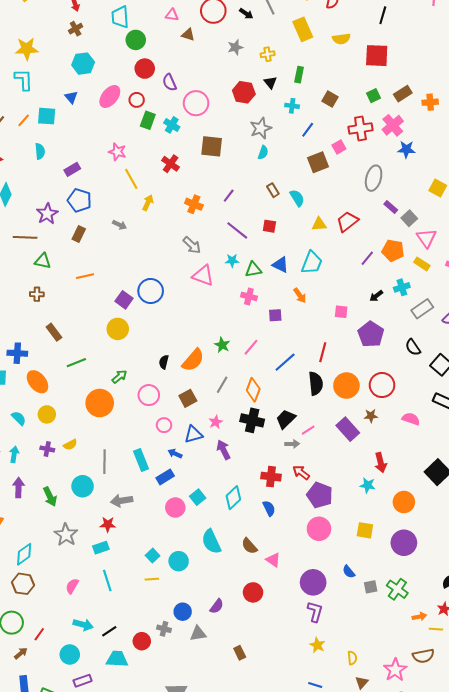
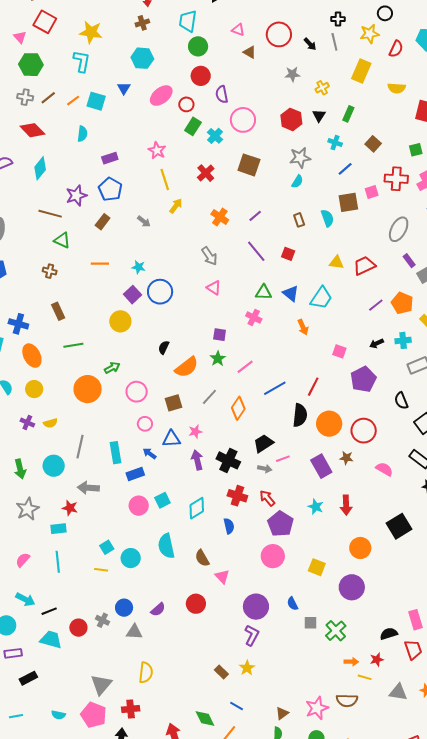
yellow rectangle: (303, 29) -> (361, 71), turned 35
yellow cross: (268, 54) -> (322, 88), turned -32
cyan semicircle: (297, 198) -> (327, 218), moved
cyan star: (232, 260) -> (139, 267), moved
pink triangle: (203, 276) -> (214, 288), size x0.7
purple square: (275, 315) -> (220, 335), moved
black semicircle: (164, 362) -> (164, 347), moved
black cross: (252, 420) -> (228, 460), moved
cyan star: (368, 485) -> (316, 507), moved
brown rectangle: (240, 653) -> (221, 672), moved, turned -32
yellow semicircle: (352, 658) -> (146, 672), moved, size x1.5

